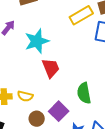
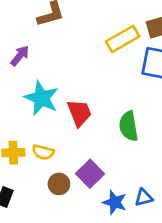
cyan star: (37, 41) -> (41, 98), moved, turned -30
green semicircle: (84, 93) -> (129, 126), moved

